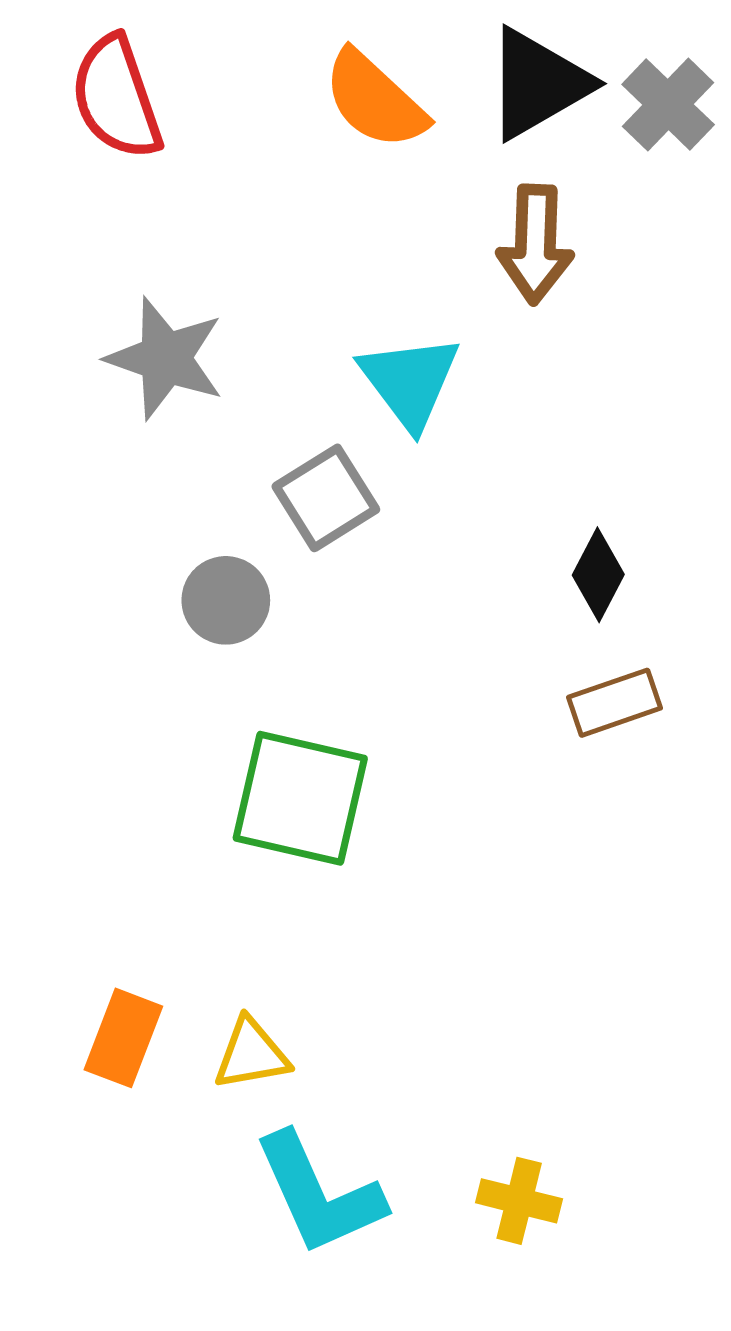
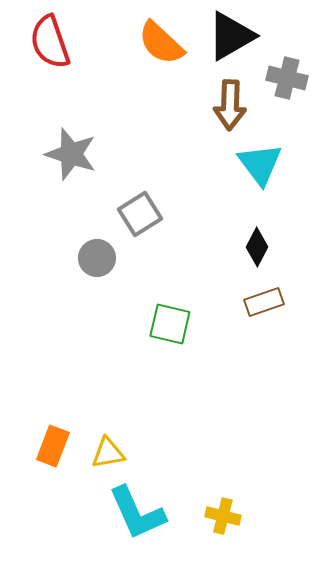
gray cross: (668, 105) -> (287, 78), moved, turned -30
cyan triangle: (410, 382) -> (260, 164), moved
green square: (300, 798) -> (170, 324), moved, size x0.7

